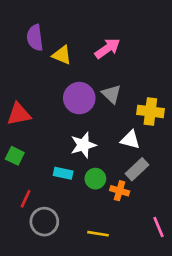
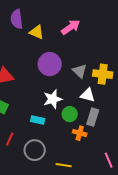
gray triangle: (111, 94) -> (80, 71), moved
gray rectangle: (137, 169) -> (93, 117), turned -30
green circle: (95, 179) -> (70, 114), moved
gray circle: (44, 222) -> (35, 150), moved

